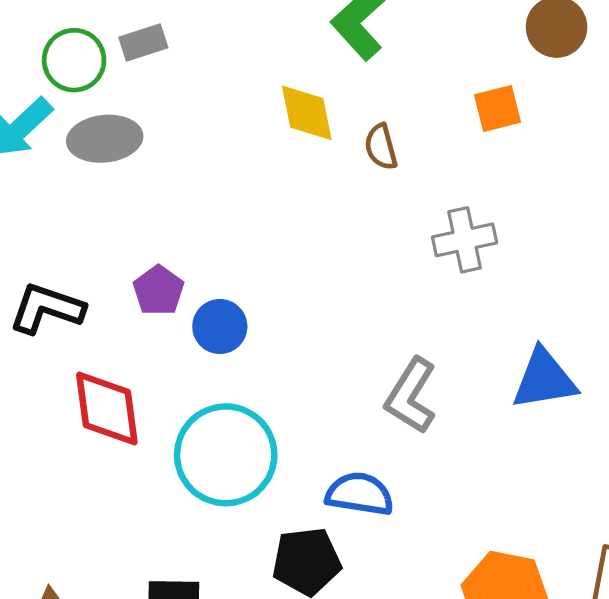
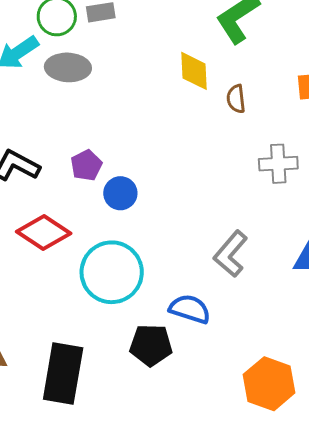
red diamond: (107, 408) -> (44, 233), turned -58

